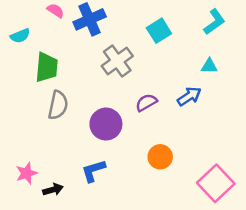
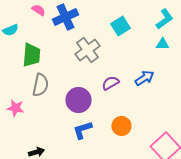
cyan triangle: (209, 66) -> (162, 44), moved
blue L-shape: (93, 171) -> (82, 130), moved
pink star: (26, 173) -> (15, 108), moved, turned 30

